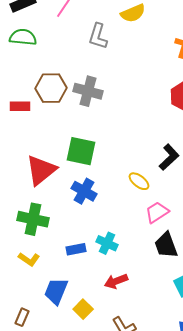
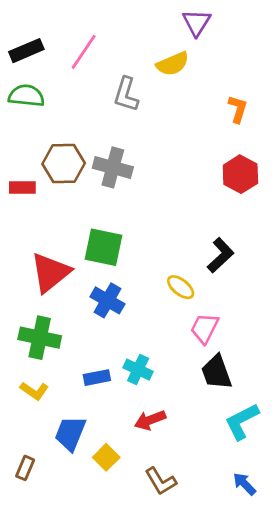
pink trapezoid: (157, 212) -> (205, 328), turned -30

